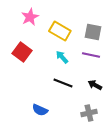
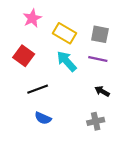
cyan arrow: (62, 57) -> (67, 61), size x1.5
black line: (63, 83) -> (38, 89), moved, turned -42

